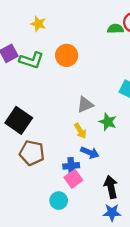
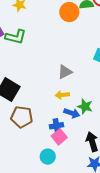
orange circle: (67, 55) -> (69, 12), moved
green star: (108, 122) -> (85, 106), moved
yellow arrow: (80, 131) -> (62, 95), turned 120

